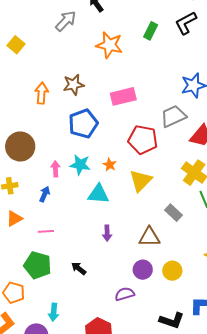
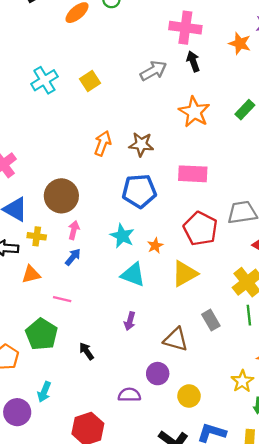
pink arrow: (55, 169) -> (74, 230), moved
yellow circle: (172, 271) -> (189, 396), moved

